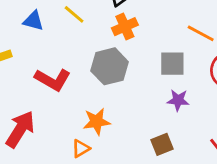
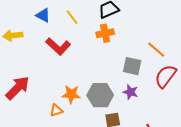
gray hexagon: (110, 66) -> (100, 95), moved
red L-shape: (53, 80) -> (58, 46), moved

